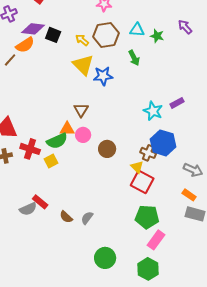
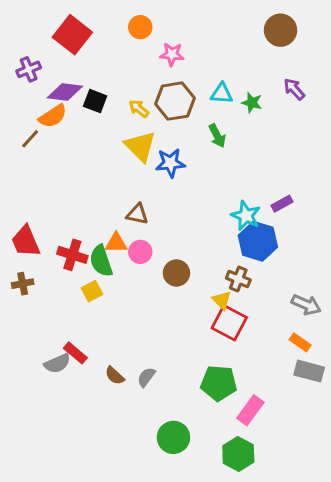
brown triangle: (81, 110) -> (137, 214), turned -49
green semicircle: (57, 141) -> (101, 261), turned 95
blue hexagon: (163, 143) -> (258, 241), moved
red cross: (30, 149) -> (72, 255), moved
green pentagon: (147, 217) -> (219, 383), moved

